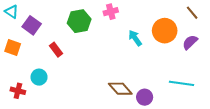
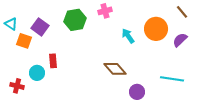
cyan triangle: (12, 12) -> (11, 24), moved
purple square: (32, 25) -> (40, 27), moved
orange square: (13, 48) -> (24, 41), moved
red rectangle: (56, 50) -> (53, 61), moved, turned 32
brown diamond: (120, 89) -> (115, 69), moved

